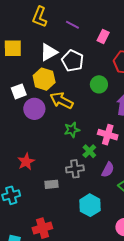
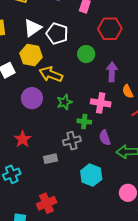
purple circle: (34, 109) -> (32, 98), moved
green cross: (89, 151) -> (84, 121), turned -32
purple semicircle: (108, 170) -> (105, 138), turned 140

